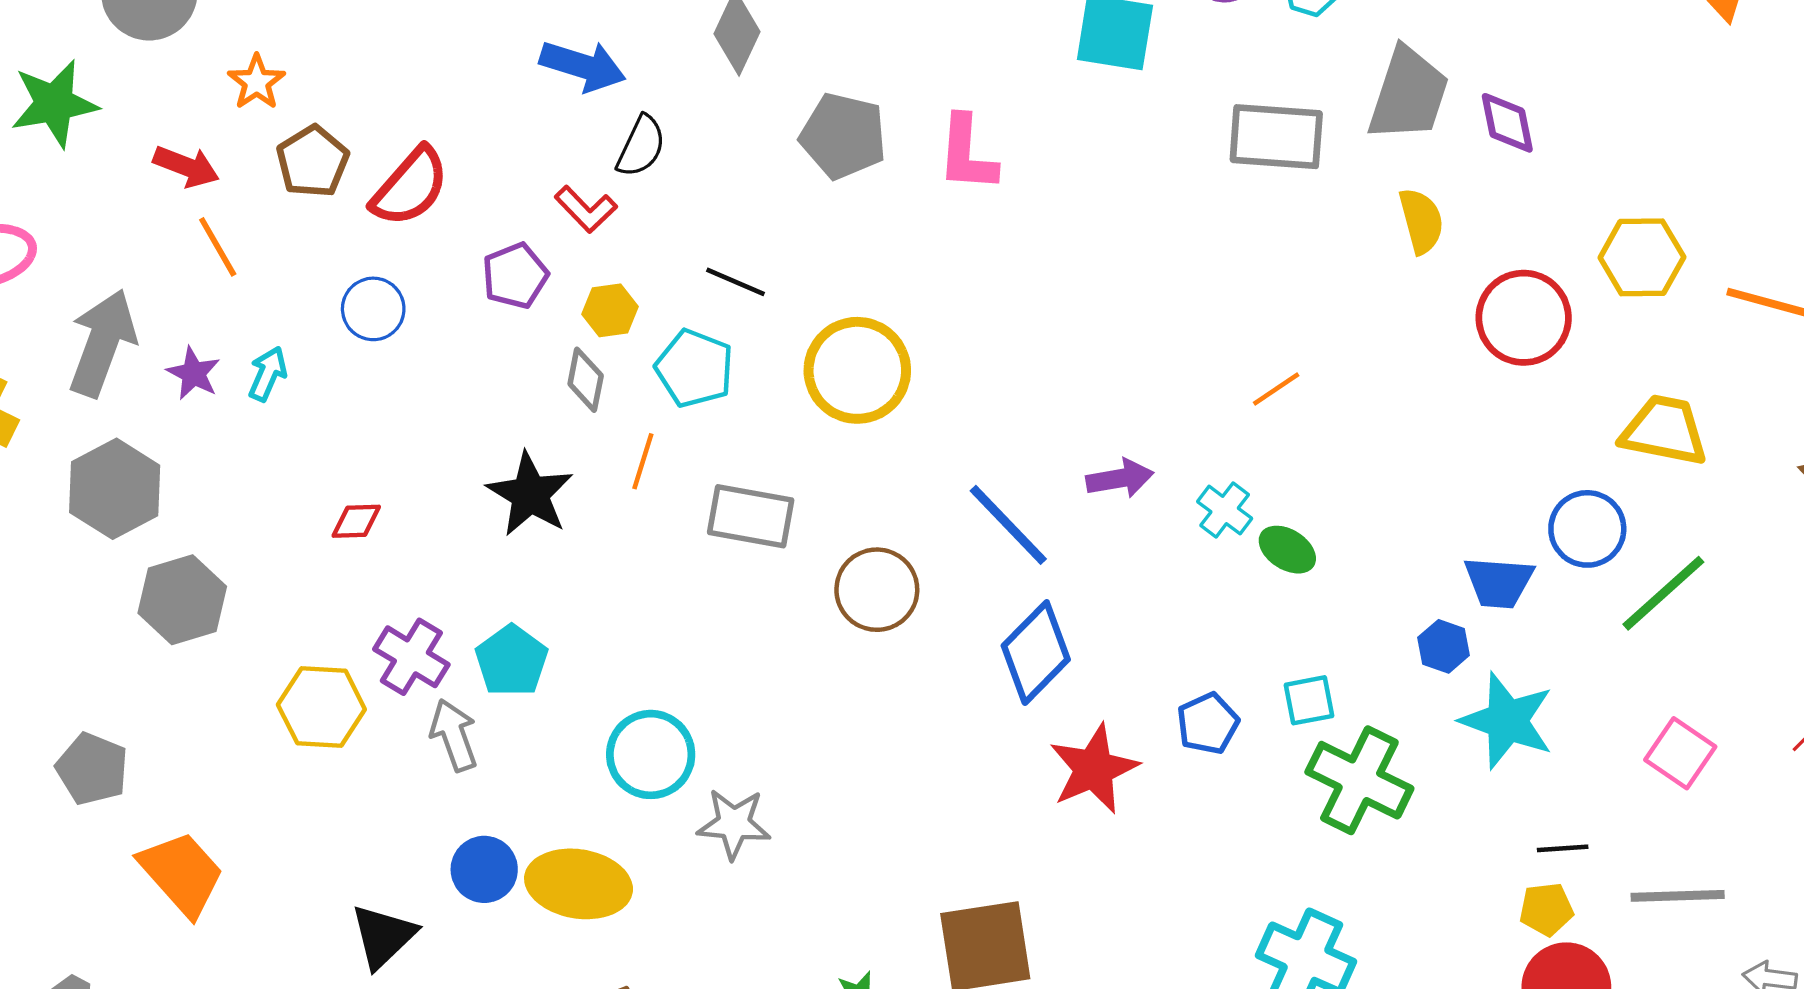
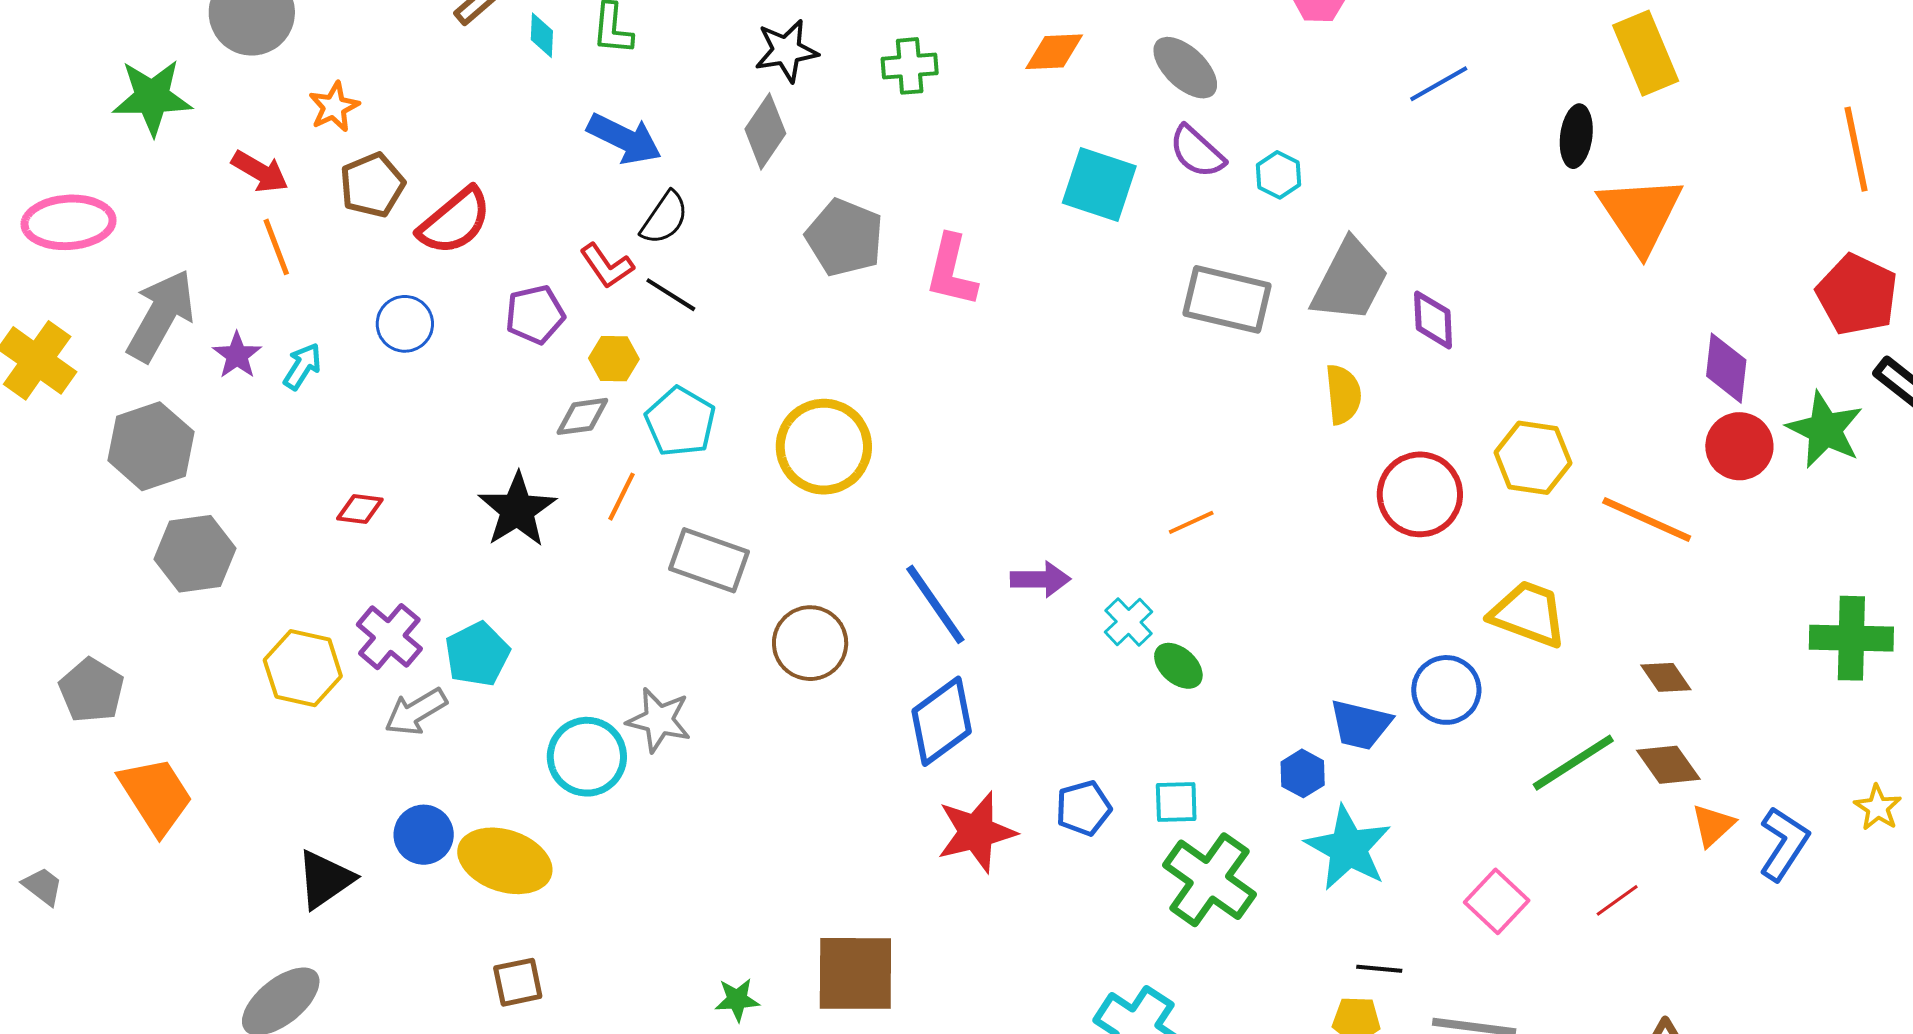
black line: (735, 282) -> (671, 295), moved
gray diamond: (586, 380) -> (582, 416), turned 62
green line: (1663, 593) -> (1573, 763), moved
gray arrow: (454, 735) -> (416, 712), turned -110
gray star: (734, 824) -> (659, 720), moved

